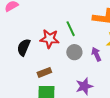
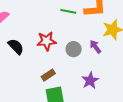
green line: (71, 29) -> (68, 11), moved, turned -42
black semicircle: (24, 47) -> (16, 47), moved, turned 126

